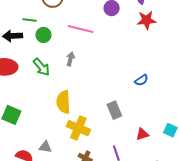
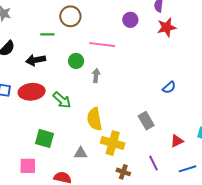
green line: (30, 20) -> (47, 34), moved
green circle: (43, 35) -> (76, 61), moved
green arrow: (41, 67) -> (62, 100), moved
gray triangle: (45, 147) -> (81, 153), moved

